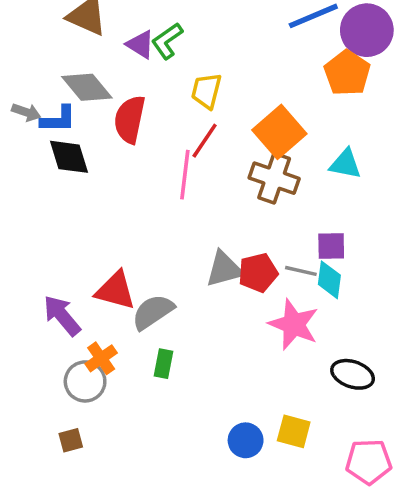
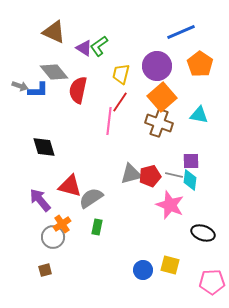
purple circle: (367, 30) -> (157, 66), moved
black diamond: (69, 157) -> (44, 147), moved

